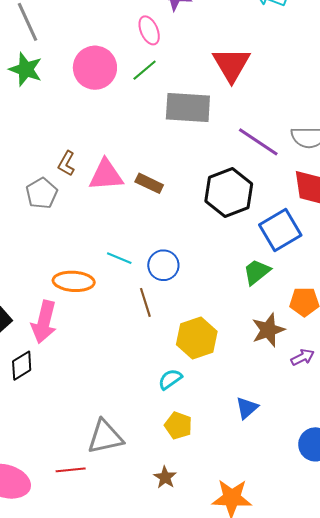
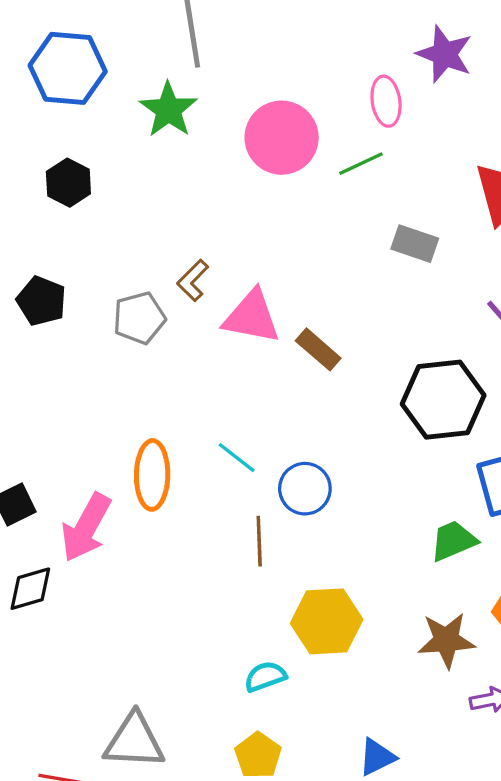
gray rectangle: (188, 108) -> (415, 244), size x0.6
orange ellipse: (74, 281) -> (152, 475), turned 72

